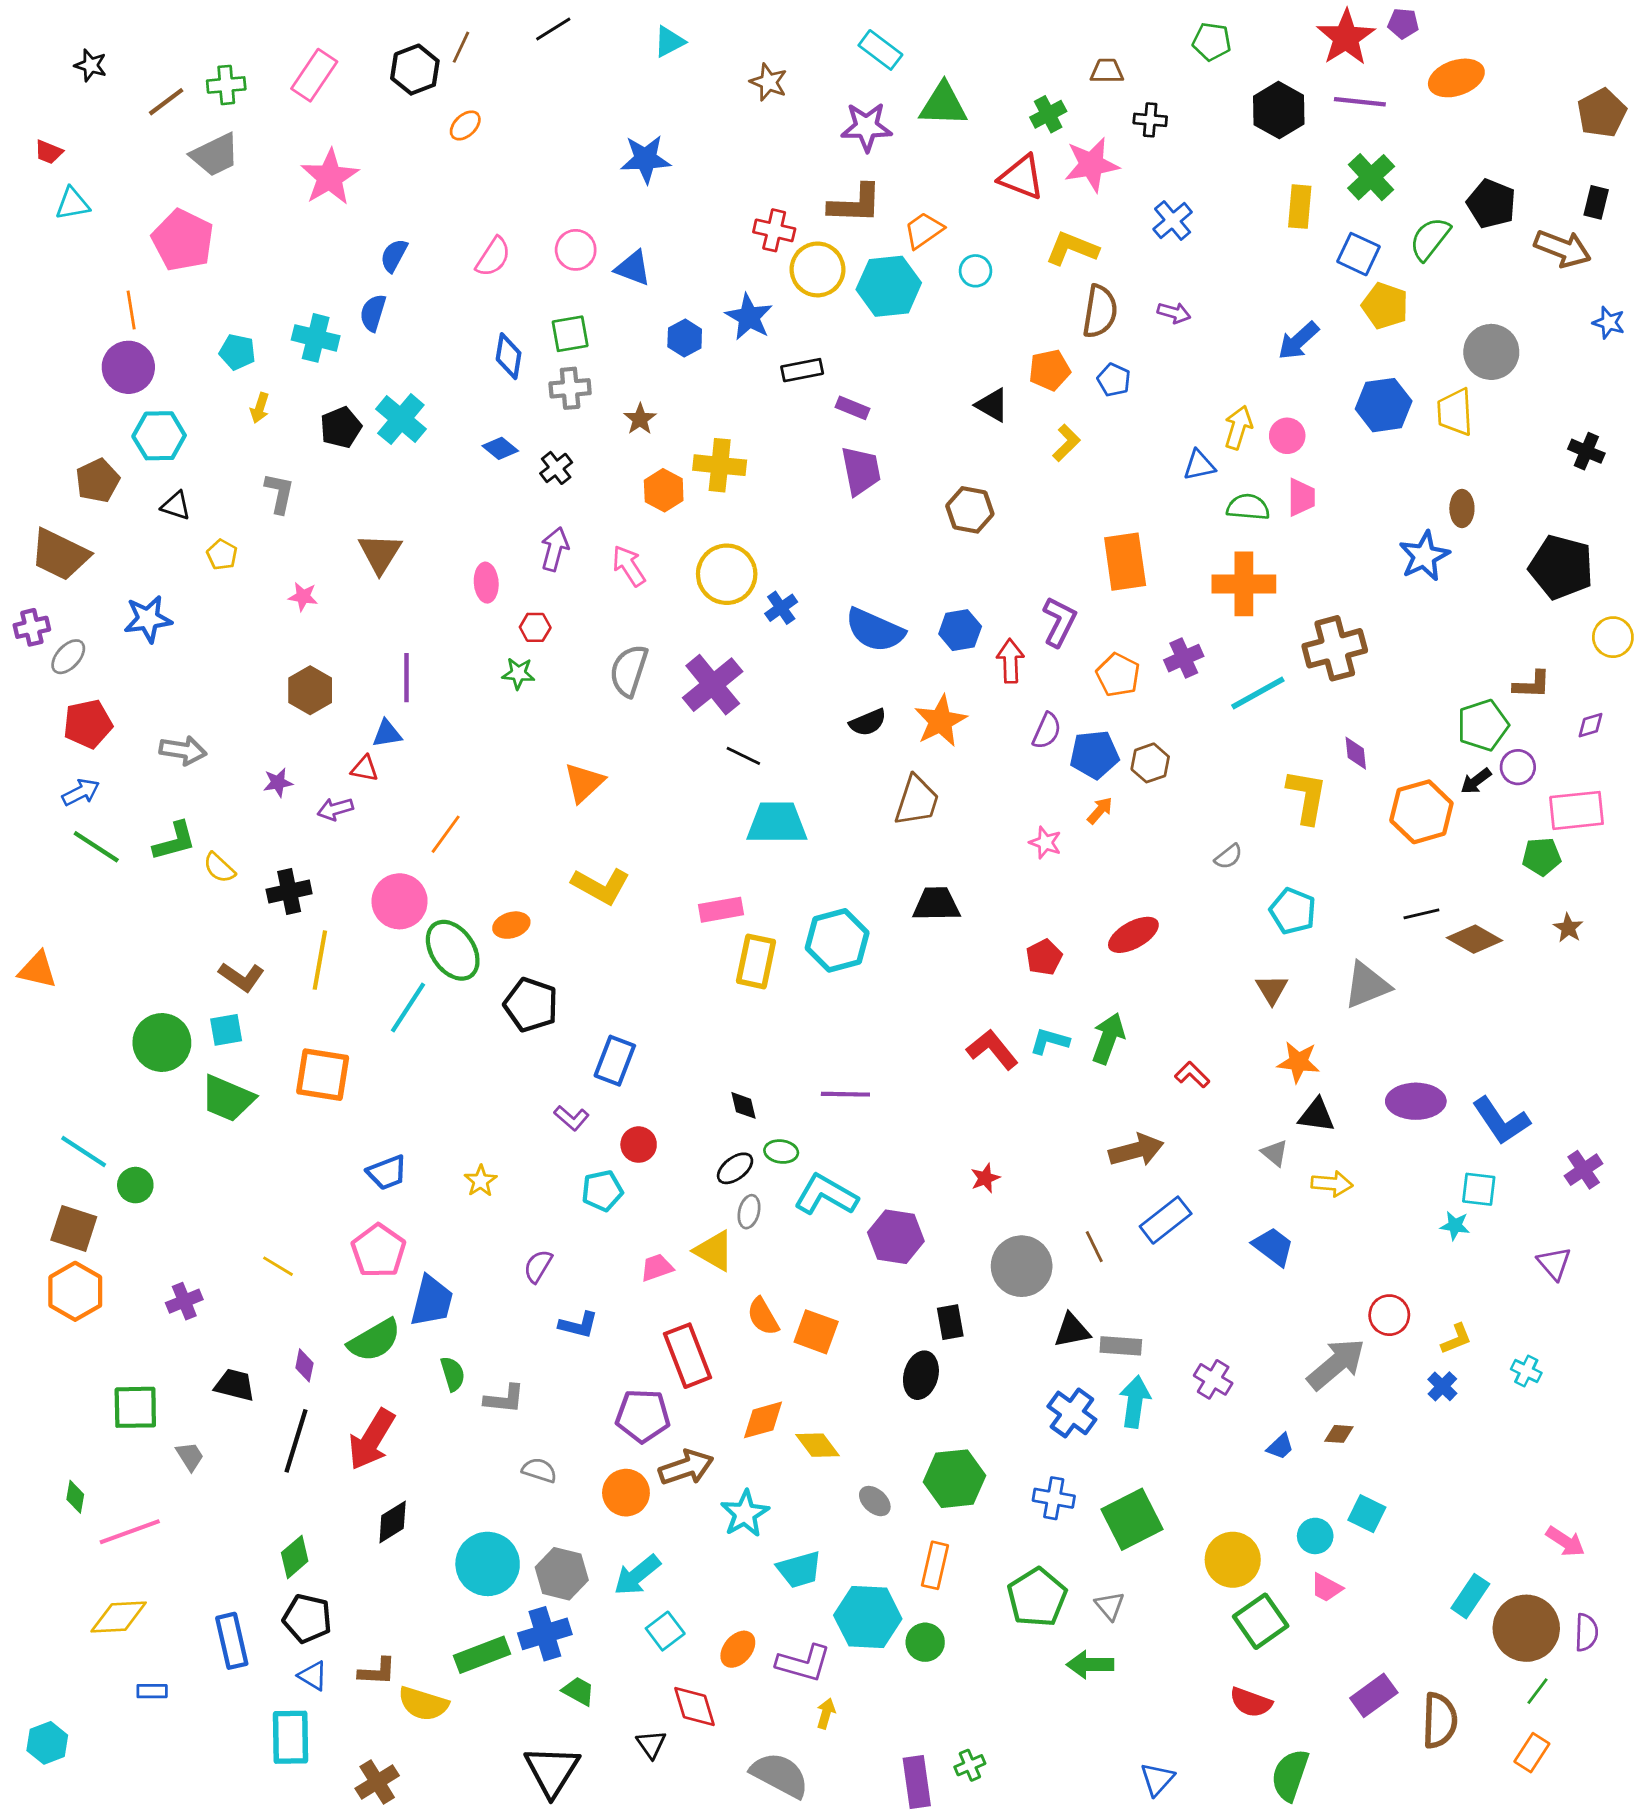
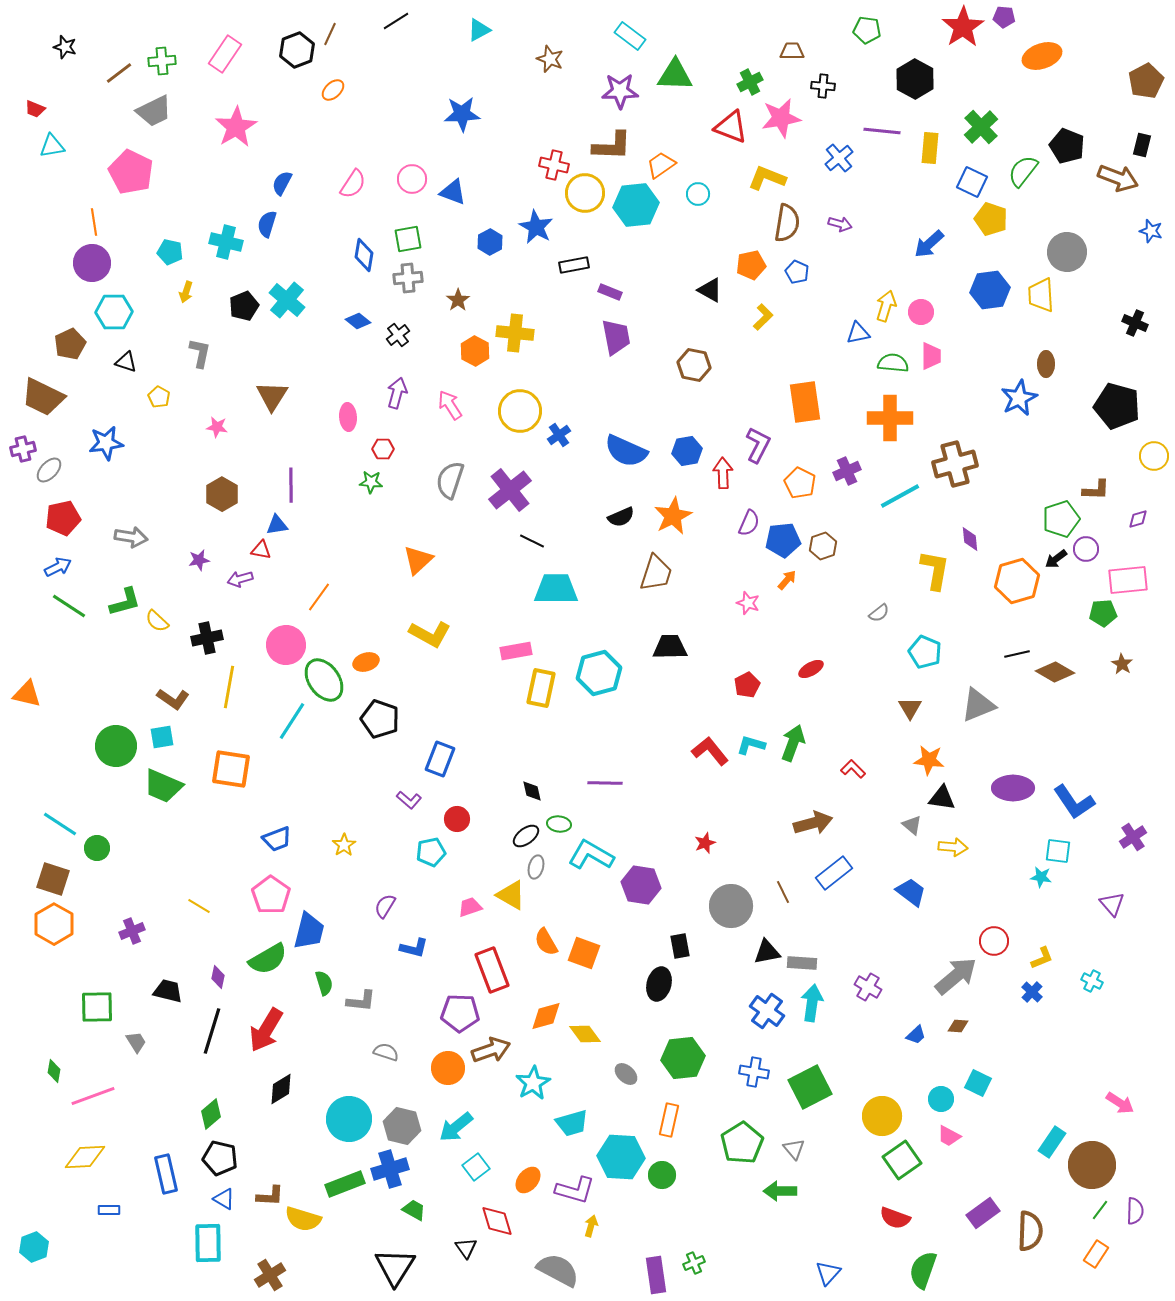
purple line: (1360, 102) -> (882, 131), moved
red ellipse: (1133, 935) -> (811, 669), size x0.7
purple semicircle: (1586, 1632) -> (1135, 1211), moved

